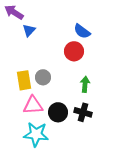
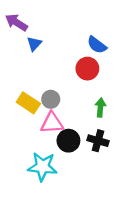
yellow rectangle: (24, 80) -> (28, 103), turned -48
pink triangle: (33, 105) -> (52, 123), moved

